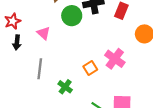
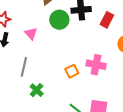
pink cross: (115, 59) -> (96, 65), turned -30
green cross: (65, 87) -> (37, 90), moved

